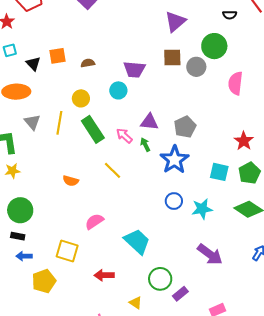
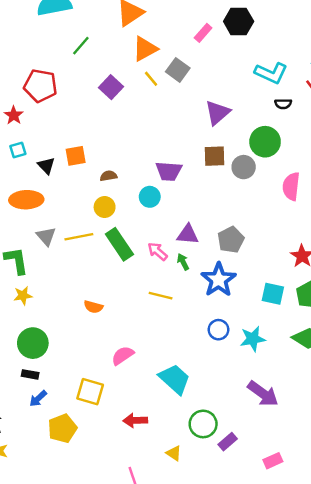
brown semicircle: (88, 63) -> (108, 176), moved
yellow line: (59, 123) -> (79, 237), turned 70
yellow line: (112, 170) -> (161, 296), moved, turned -30
blue arrow: (24, 256) -> (38, 399), turned -42

